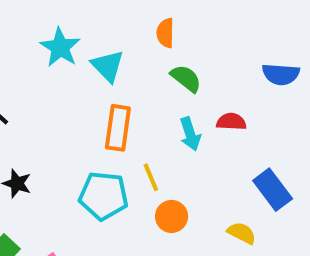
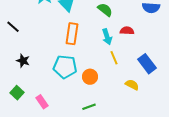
yellow line: (151, 177) -> (114, 58), moved
orange circle: (172, 216) -> (90, 77), moved

